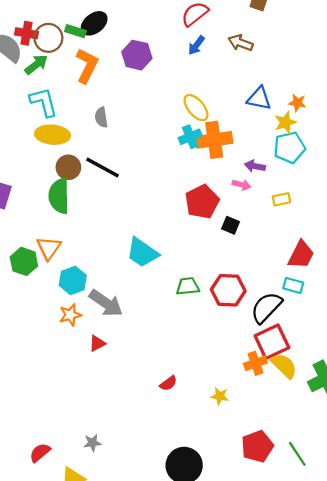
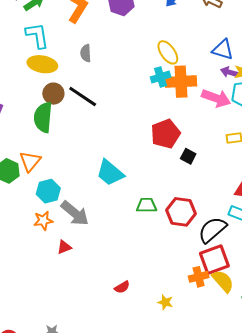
purple arrow: (255, 166) -> (229, 72), moved
pink arrow: (242, 185) -> (216, 98), moved, size x1.8

